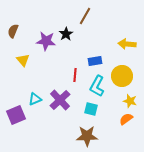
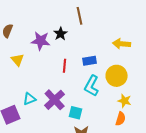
brown line: (85, 16) -> (80, 16), turned -42
red line: (75, 75) -> (65, 66), moved
cyan square: (91, 109) -> (76, 113), moved
orange semicircle: (126, 119) -> (121, 119), turned 144

